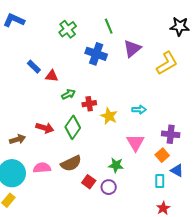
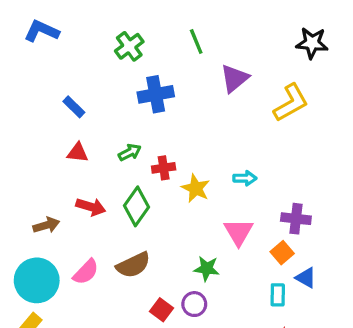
blue cross: (96, 54) -> (156, 94), moved, turned -30
red triangle: (52, 76) -> (78, 153), moved
pink semicircle: (42, 168) -> (86, 272), turned 138
red square: (89, 182) -> (161, 310), moved

